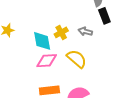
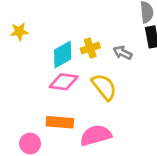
cyan diamond: (42, 41) -> (63, 55), turned 60

